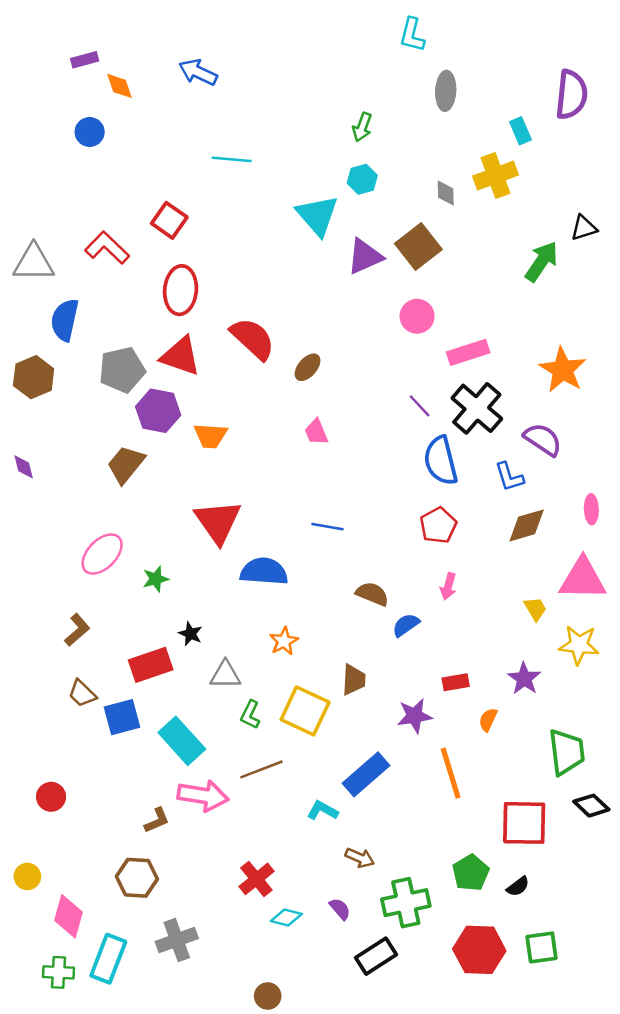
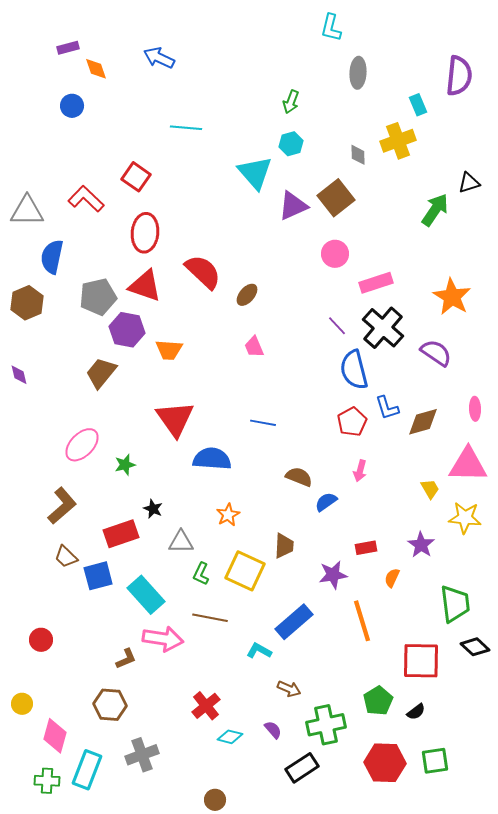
blue L-shape: (509, 477) -> (387, 408), moved
brown L-shape: (77, 630) -> (62, 506), size x1.4
brown line: (261, 769) -> (210, 618), turned 32

